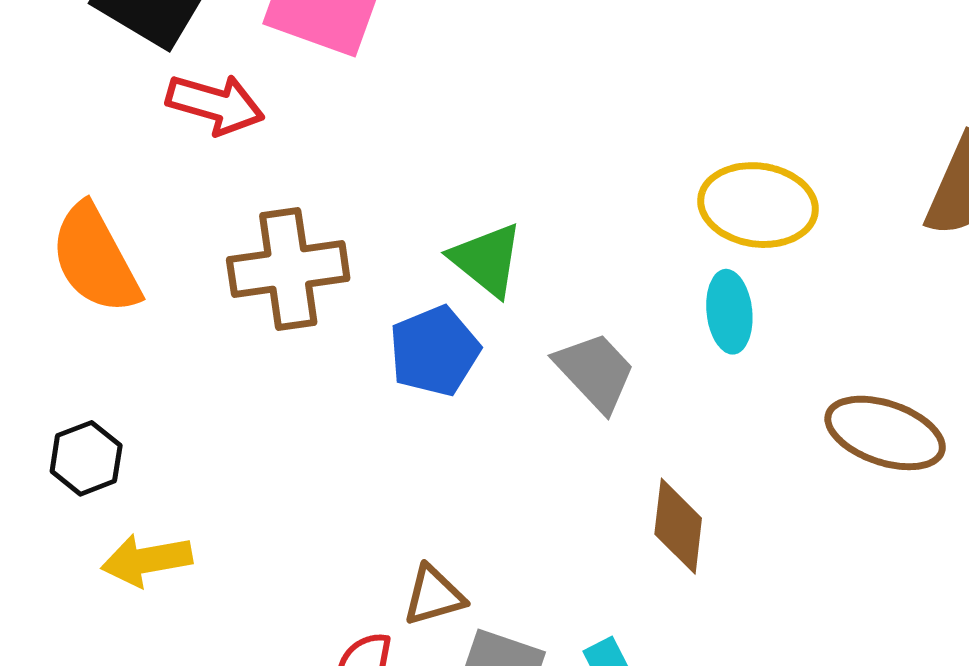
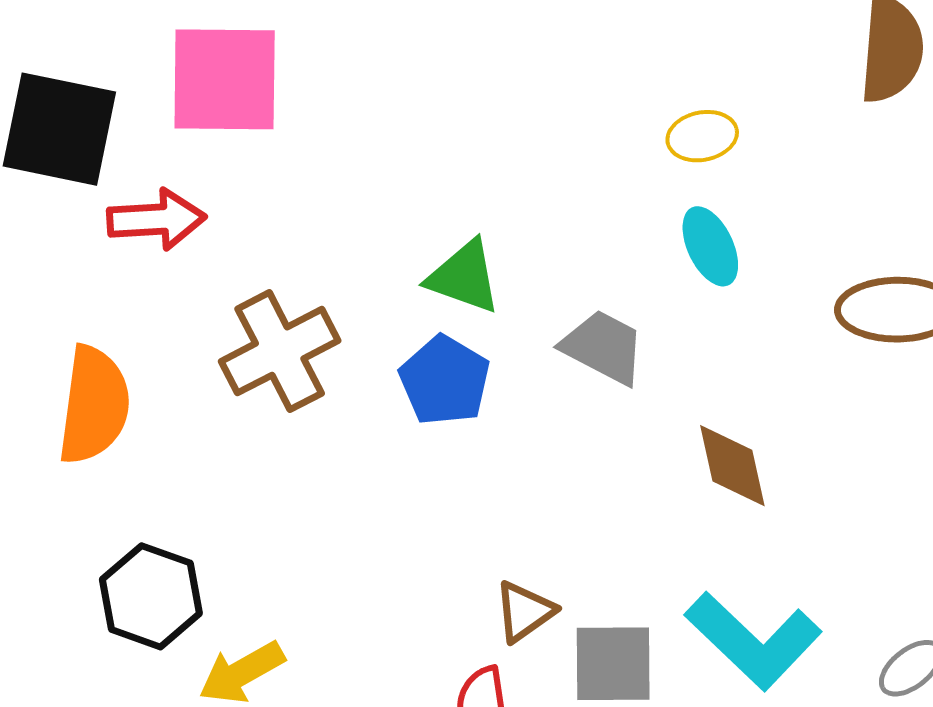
yellow ellipse: (758, 205) -> (702, 136), size x0.6
orange semicircle: (95, 259) -> (94, 405), turned -125
black hexagon: (86, 458) -> (151, 596), size x1.4

